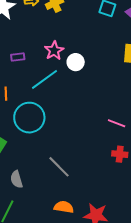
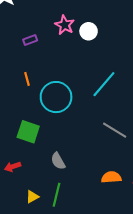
cyan line: (44, 79) -> (104, 84), moved
gray line: (59, 167) -> (115, 130), moved

